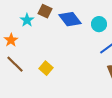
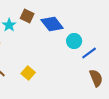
cyan circle: (99, 24) -> (74, 41), moved

